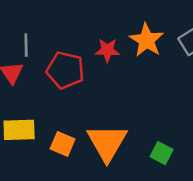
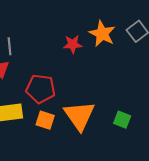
red pentagon: (65, 70) -> (41, 89), moved

